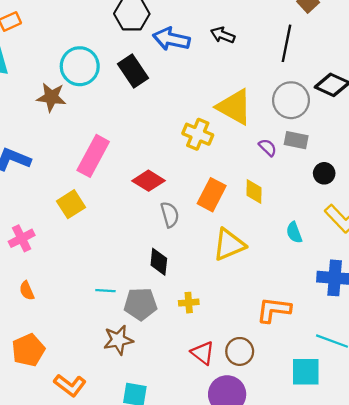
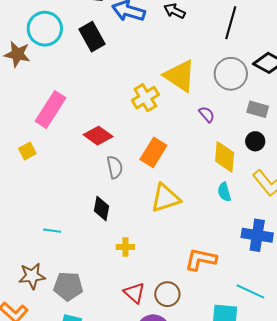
yellow cross: (198, 134) -> (145, 98), turned 32
gray rectangle: (296, 140) -> (258, 109), moved
yellow diamond: (254, 192) -> (225, 157), moved, size x1.4
yellow square: (71, 204) -> (27, 151), size x0.7
gray pentagon: (141, 304) -> (68, 286), moved
brown star: (118, 340) -> (32, 276), moved

